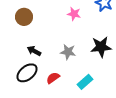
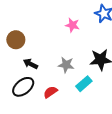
brown circle: (24, 17) -> (16, 40), moved
cyan rectangle: (85, 82) -> (84, 84), moved

